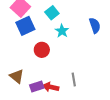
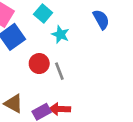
gray line: (74, 80) -> (59, 71), moved

